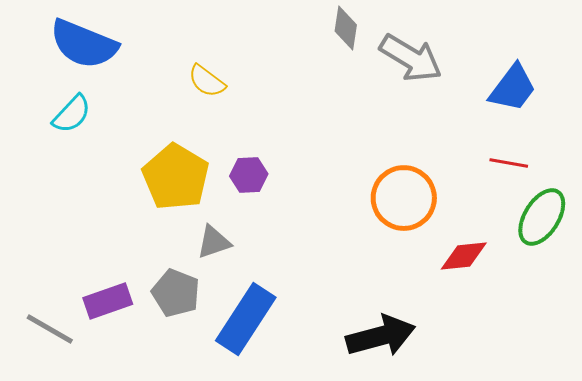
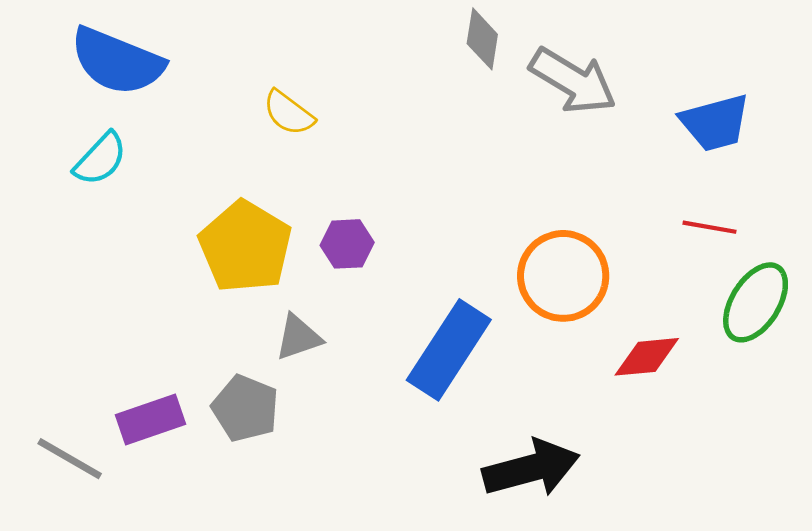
blue trapezoid: (513, 88) -> (715, 123), turned 38
blue rectangle: (246, 319) -> (449, 350), moved

